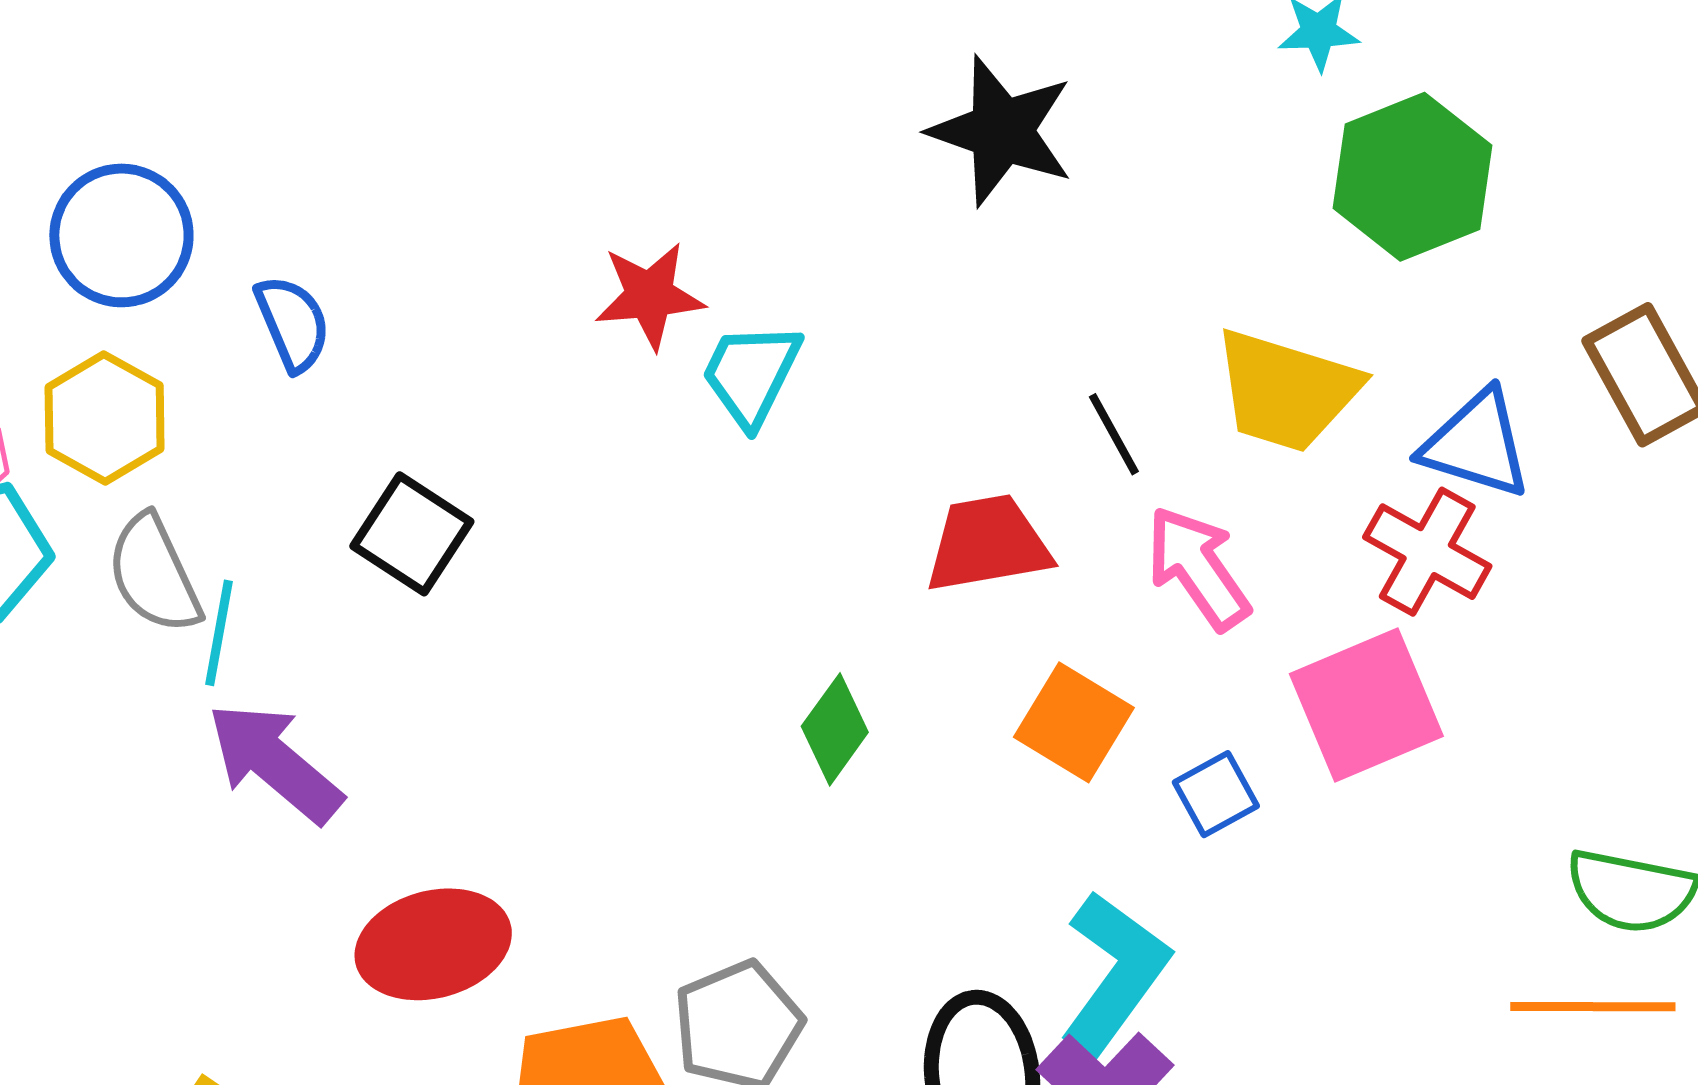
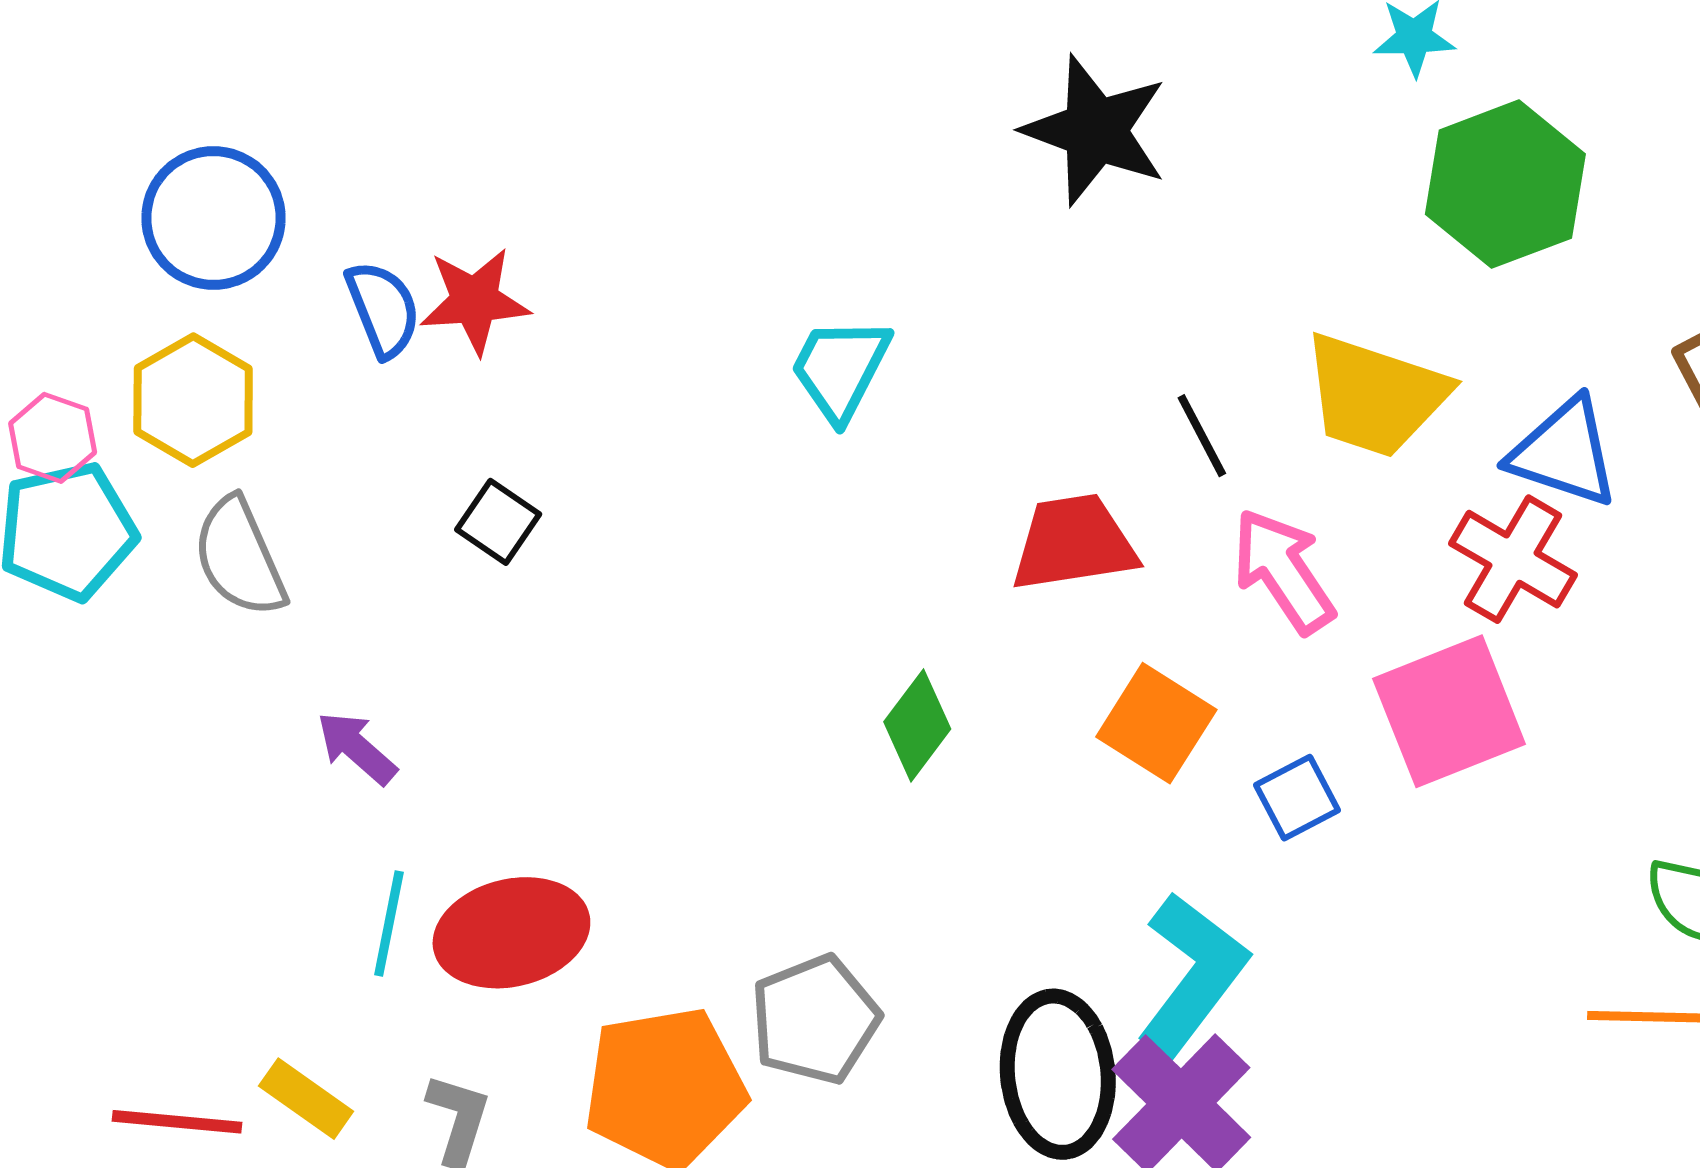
red star: (650, 296) -> (475, 301), moved
black square: (412, 534) -> (498, 522), size x0.7
cyan line: (219, 633) -> (389, 924), moved
purple arrow: (275, 762) -> (357, 748), size x0.6

